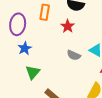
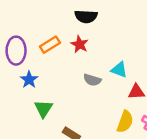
orange rectangle: (45, 12) -> (50, 45), moved, turned 56

